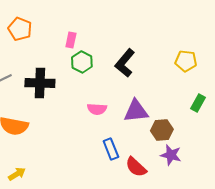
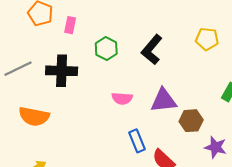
pink rectangle: (71, 40) -> (70, 25), moved
yellow pentagon: (186, 61) -> (207, 39), moved
purple star: (171, 155) -> (216, 147), moved

